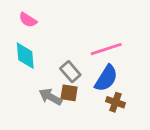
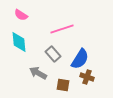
pink line: (106, 49) -> (62, 29), moved
brown square: (69, 93) -> (63, 85), moved

